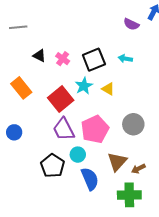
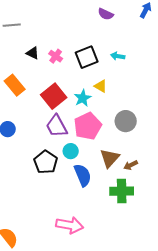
purple semicircle: (131, 24) -> (106, 14), moved
cyan star: (84, 86) -> (83, 98), moved

